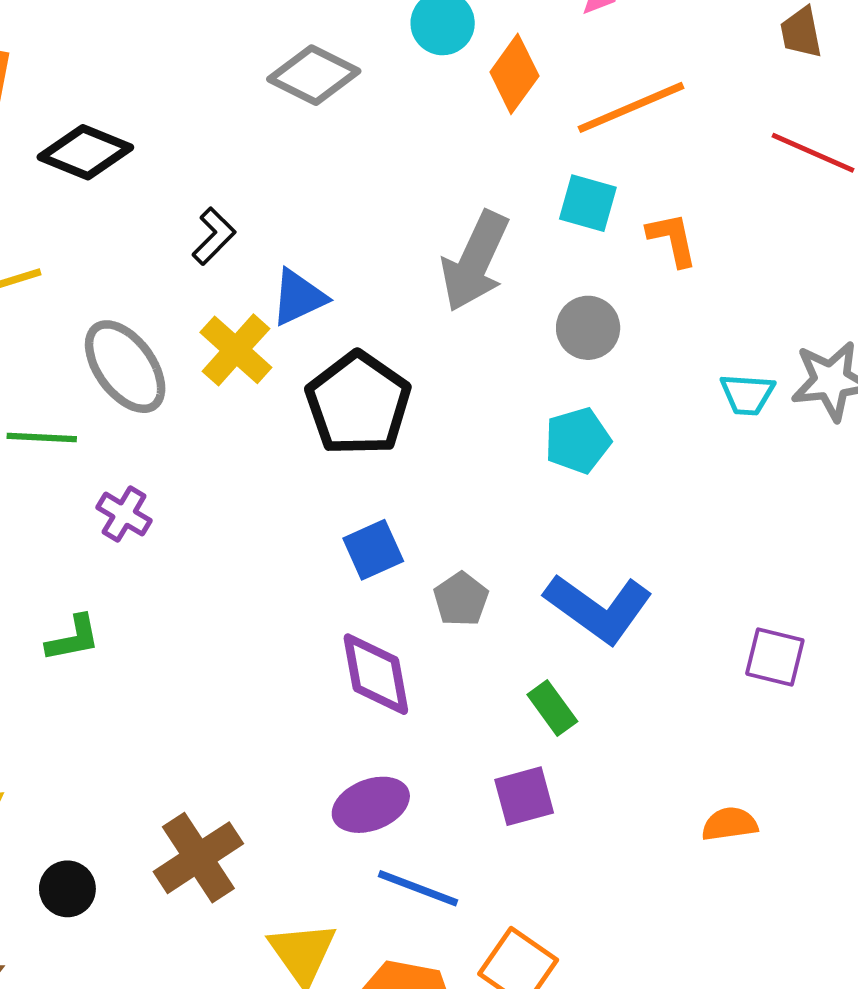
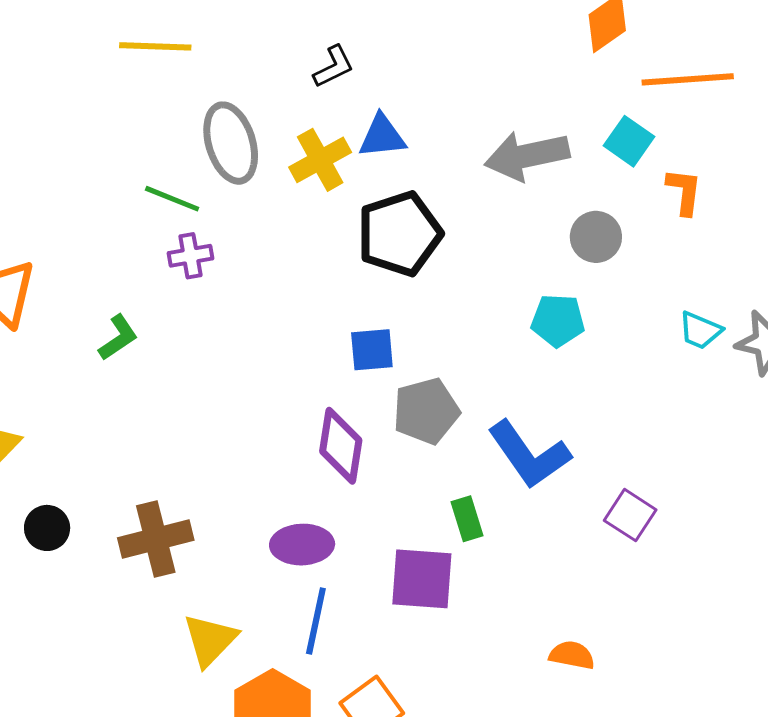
gray arrow: (475, 261) -> (527, 156), turned 34
green line: (42, 438) -> (172, 199), moved
purple cross: (124, 514) -> (190, 256), turned 30
gray pentagon: (461, 599) -> (426, 411), size x1.5
green L-shape: (73, 638) -> (118, 337), turned -42
purple square: (775, 657) -> (630, 515), moved
purple square: (524, 796) -> (422, 579), size x1.4
blue line: (418, 888) -> (316, 621), turned 62

